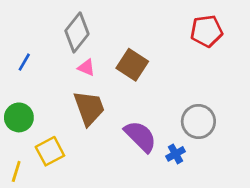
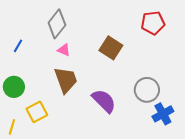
brown square: (132, 65) -> (111, 48), moved
blue cross: (175, 154) -> (163, 114), moved, size x1.5

